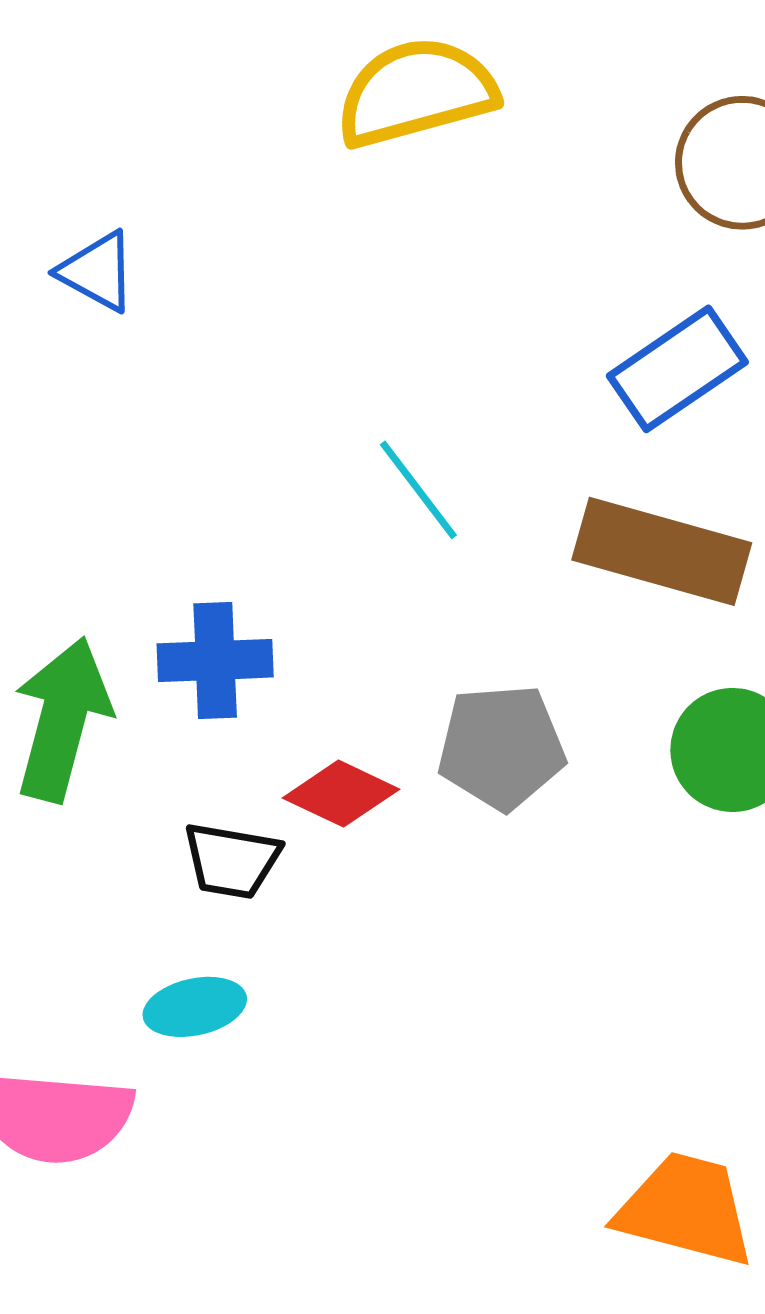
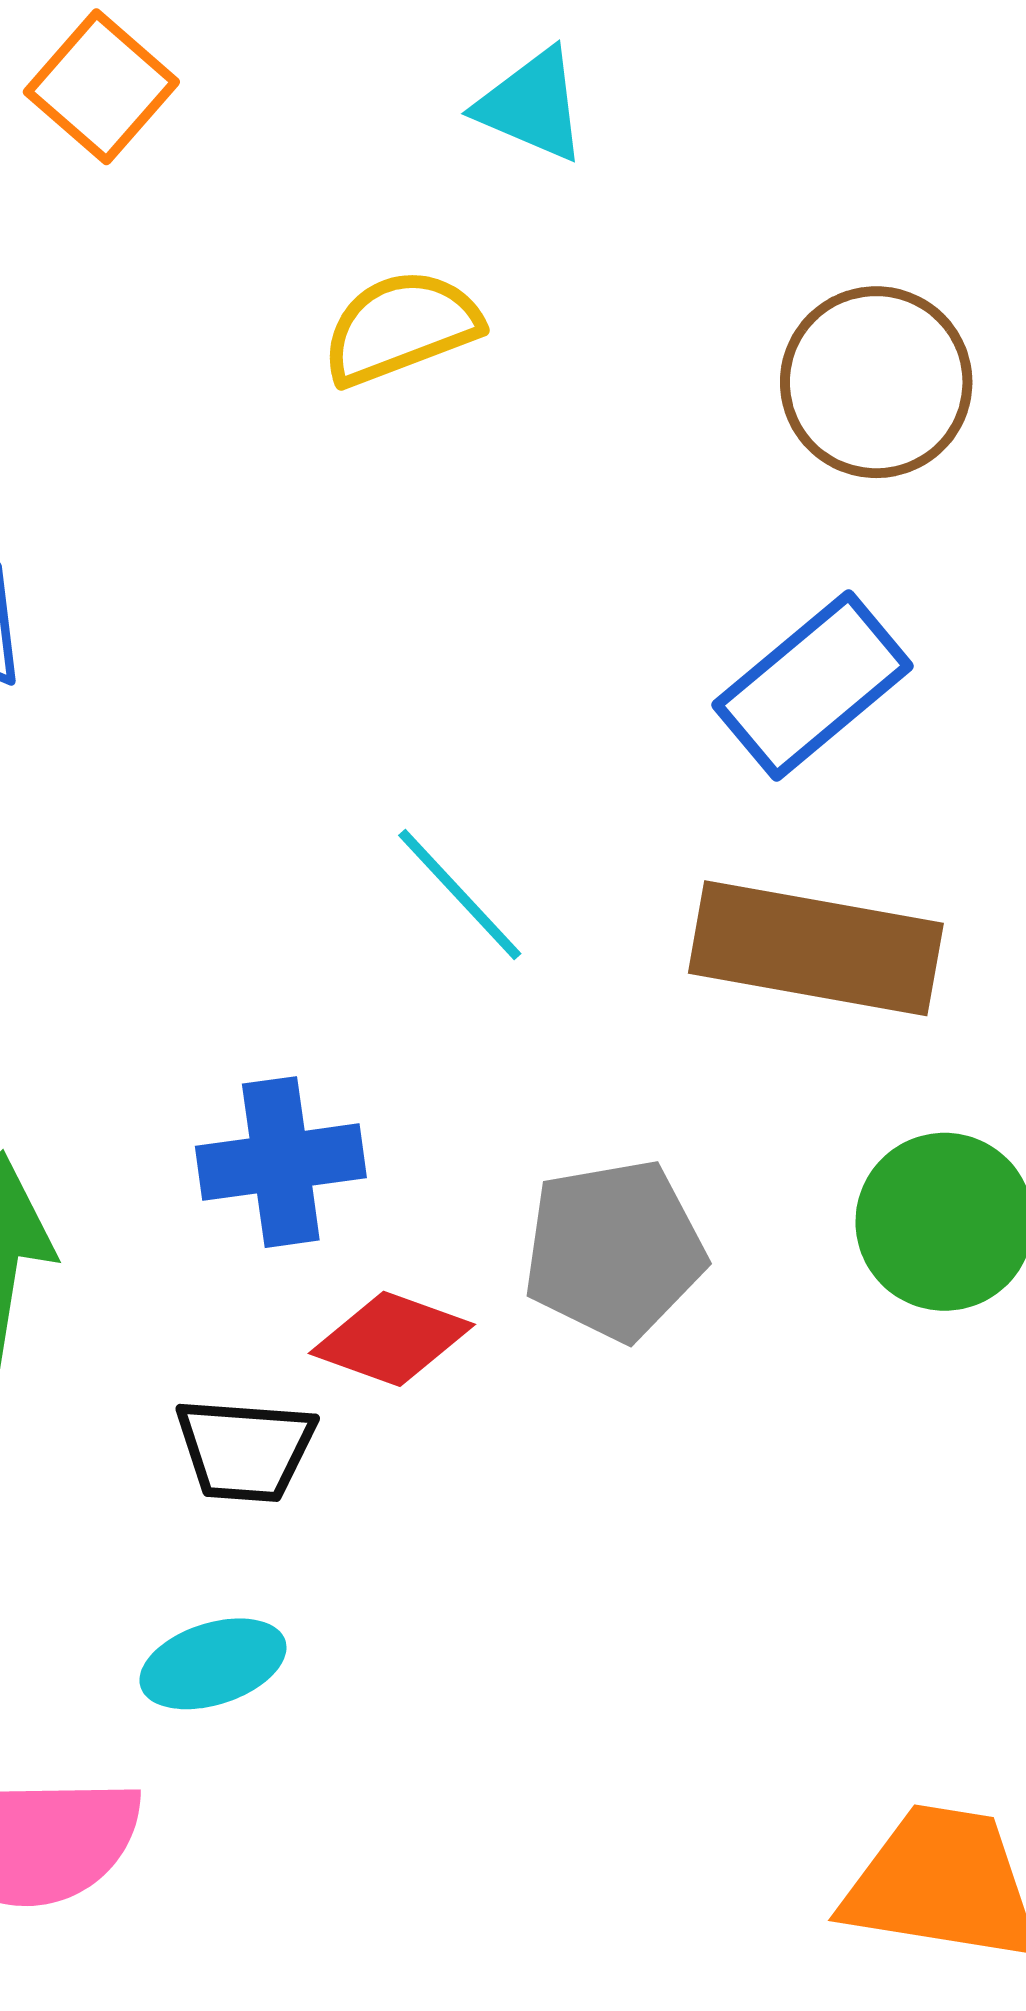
yellow semicircle: (416, 92) -> (401, 327), size x0.7
blue cross: (215, 660) -> (281, 1162), moved

